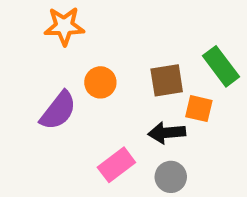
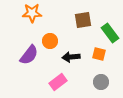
brown square: (167, 80) -> (83, 20), moved
black arrow: (167, 133) -> (71, 57), moved
gray circle: (171, 177) -> (101, 82), moved

